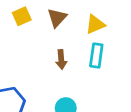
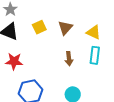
yellow triangle: (95, 24) -> (94, 32), turned 49

